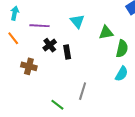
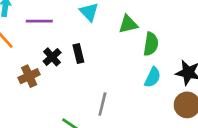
black cross: (50, 45) -> (52, 57), moved
brown cross: (29, 66) -> (29, 76), turned -35

